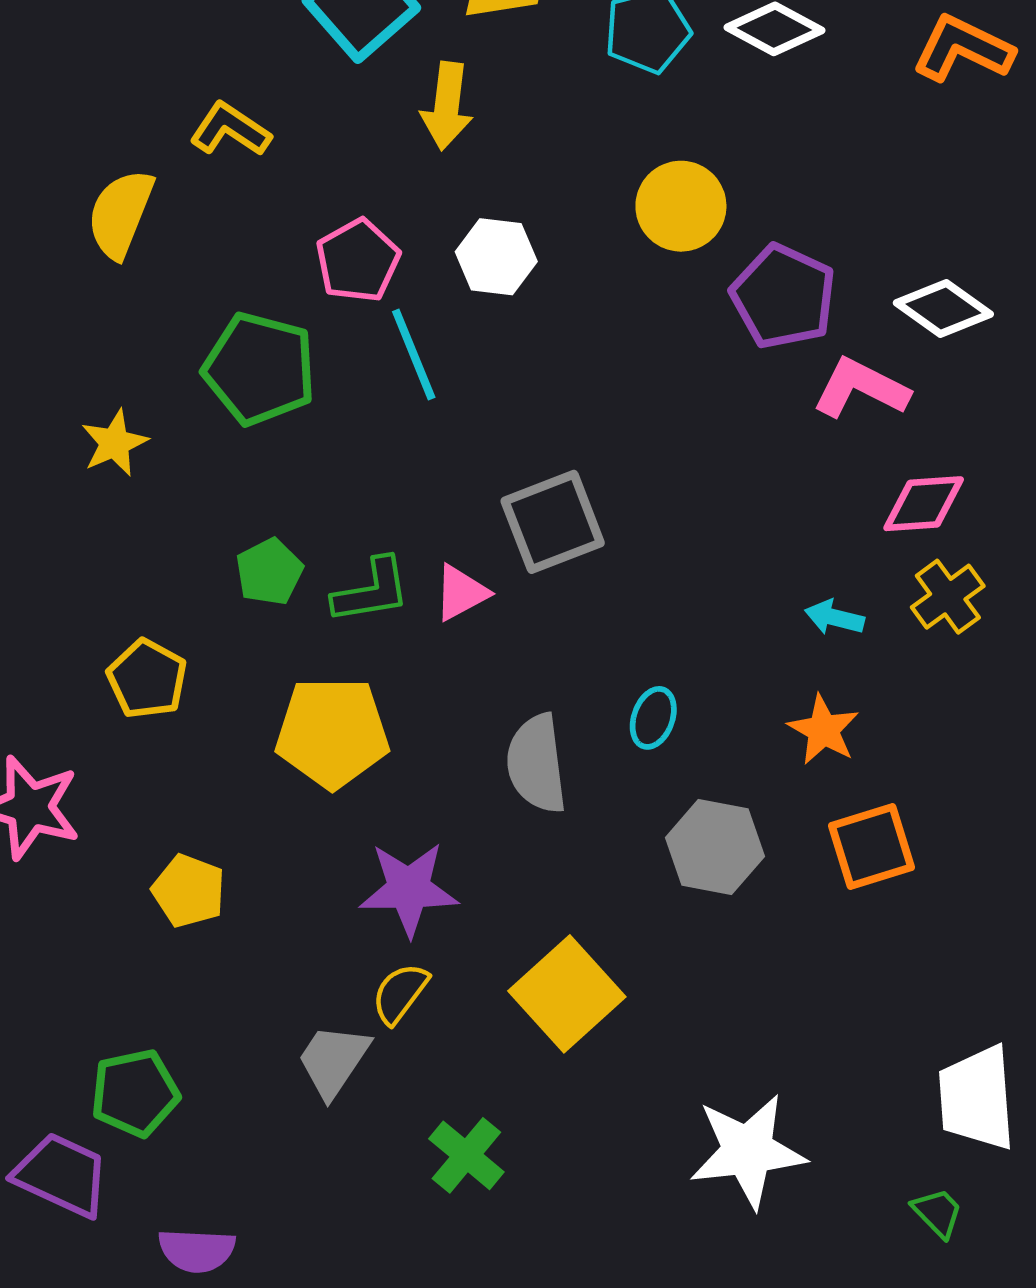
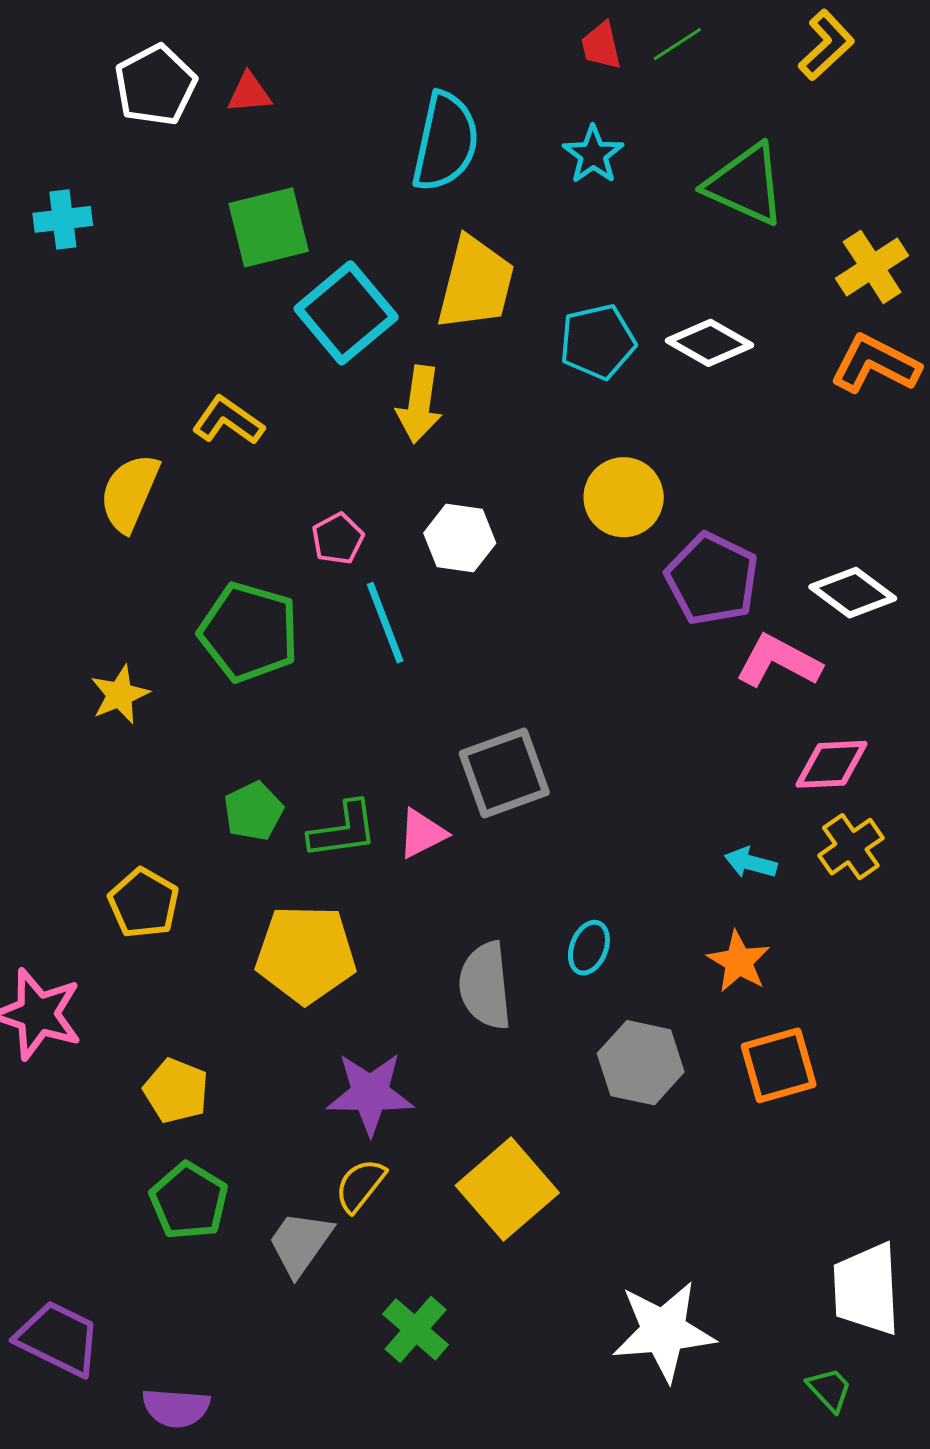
pink pentagon: (358, 261) -> (338, 539), size x0.7
green pentagon: (135, 1093) -> (189, 1201), moved, turned -30

